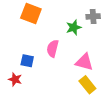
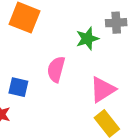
pink triangle: (84, 62) -> (103, 90), turned -48

